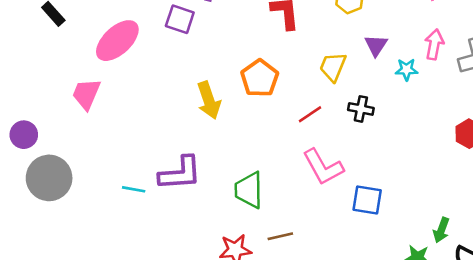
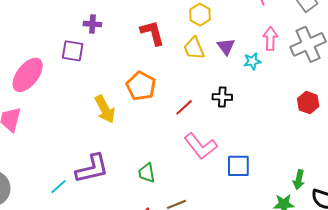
yellow trapezoid: (333, 67) -> (194, 48), moved, turned -35
cyan line: (134, 189) -> (58, 187), turned -42
green trapezoid: (249, 190) -> (147, 173), size x0.7

